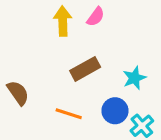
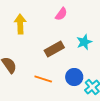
yellow arrow: (63, 21) -> (20, 24), moved
cyan star: (134, 78) -> (84, 42), moved

